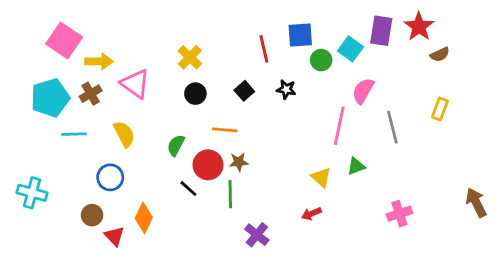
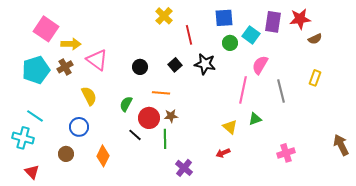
red star: (419, 27) -> (300, 19), turned 30
blue square: (300, 35) -> (224, 18), moved
yellow cross: (190, 57) -> (164, 16), moved
black star: (286, 89) -> (205, 64), size x1.5
cyan line: (74, 134) -> (35, 116), moved, turned 36
red triangle: (114, 236) -> (32, 172), moved

